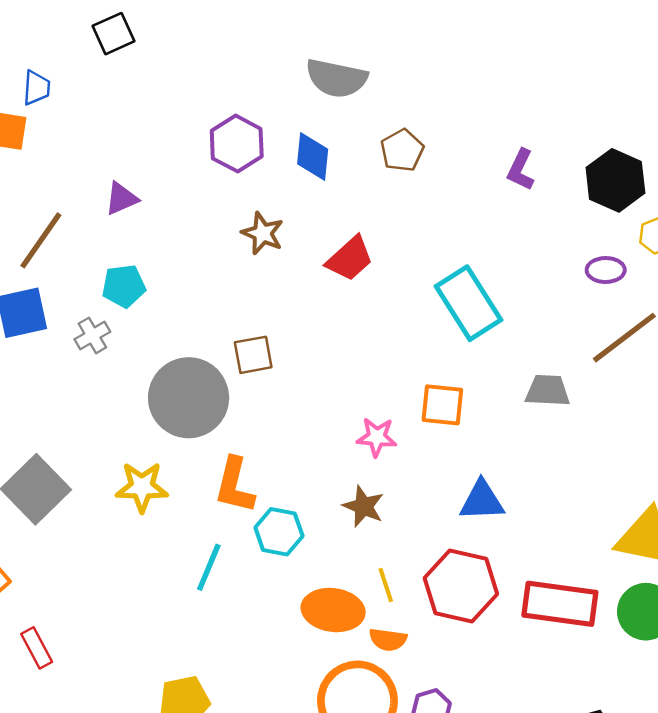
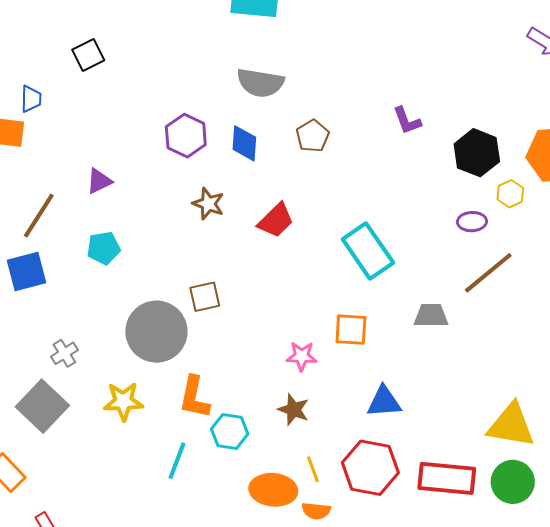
purple L-shape: (521, 170) -> (407, 121), moved, turned -44
gray cross: (92, 335) -> (64, 353), moved

